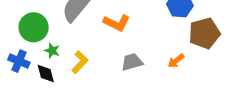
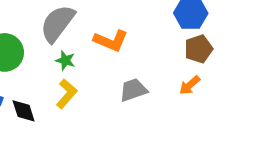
brown pentagon: (204, 33) -> (199, 49), moved, size x0.7
green star: (52, 51) -> (65, 60), moved

